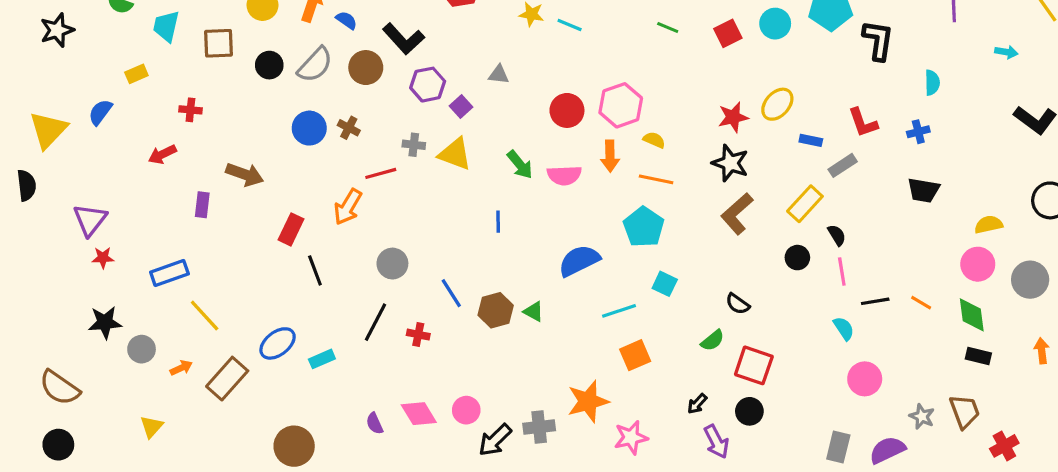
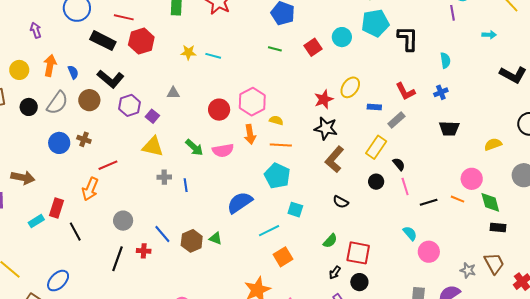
blue semicircle: (346, 20) -> (73, 72), turned 40
gray cross: (414, 145) -> (164, 177), moved
pink circle: (978, 264) -> (472, 179), moved
black semicircle: (738, 304) -> (341, 202), moved
cyan semicircle: (844, 328) -> (410, 233), moved
red cross: (418, 335) -> (144, 251), moved
cyan rectangle: (322, 359) -> (36, 221), moved
black arrow: (697, 404) -> (335, 273), moved

